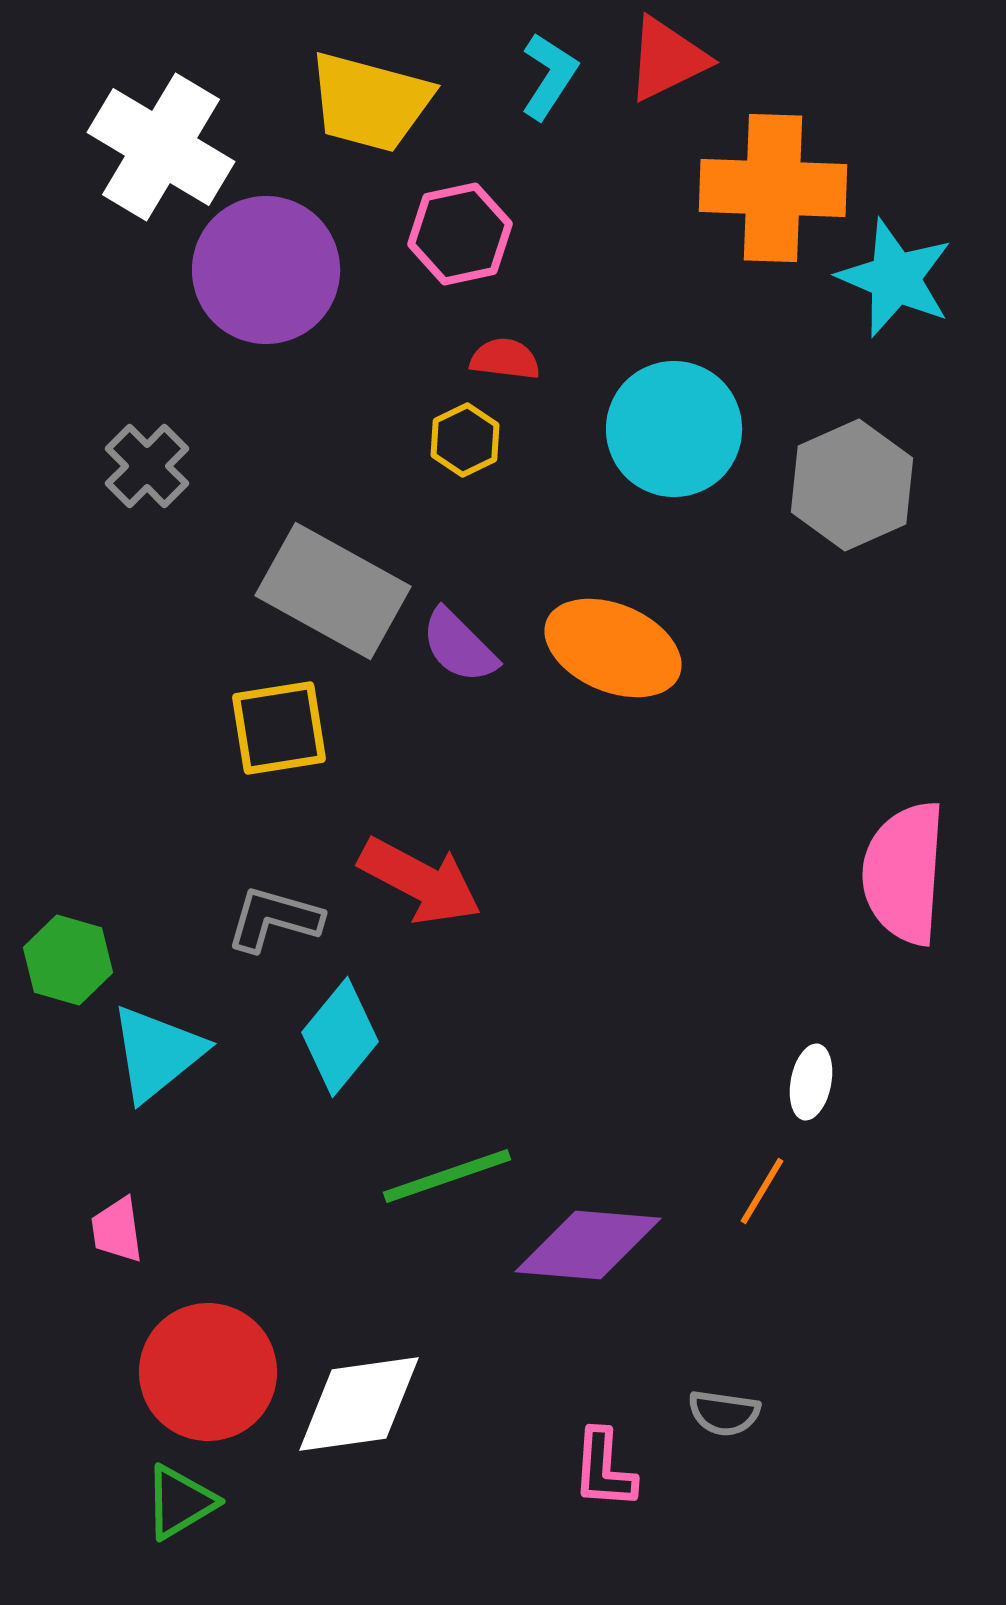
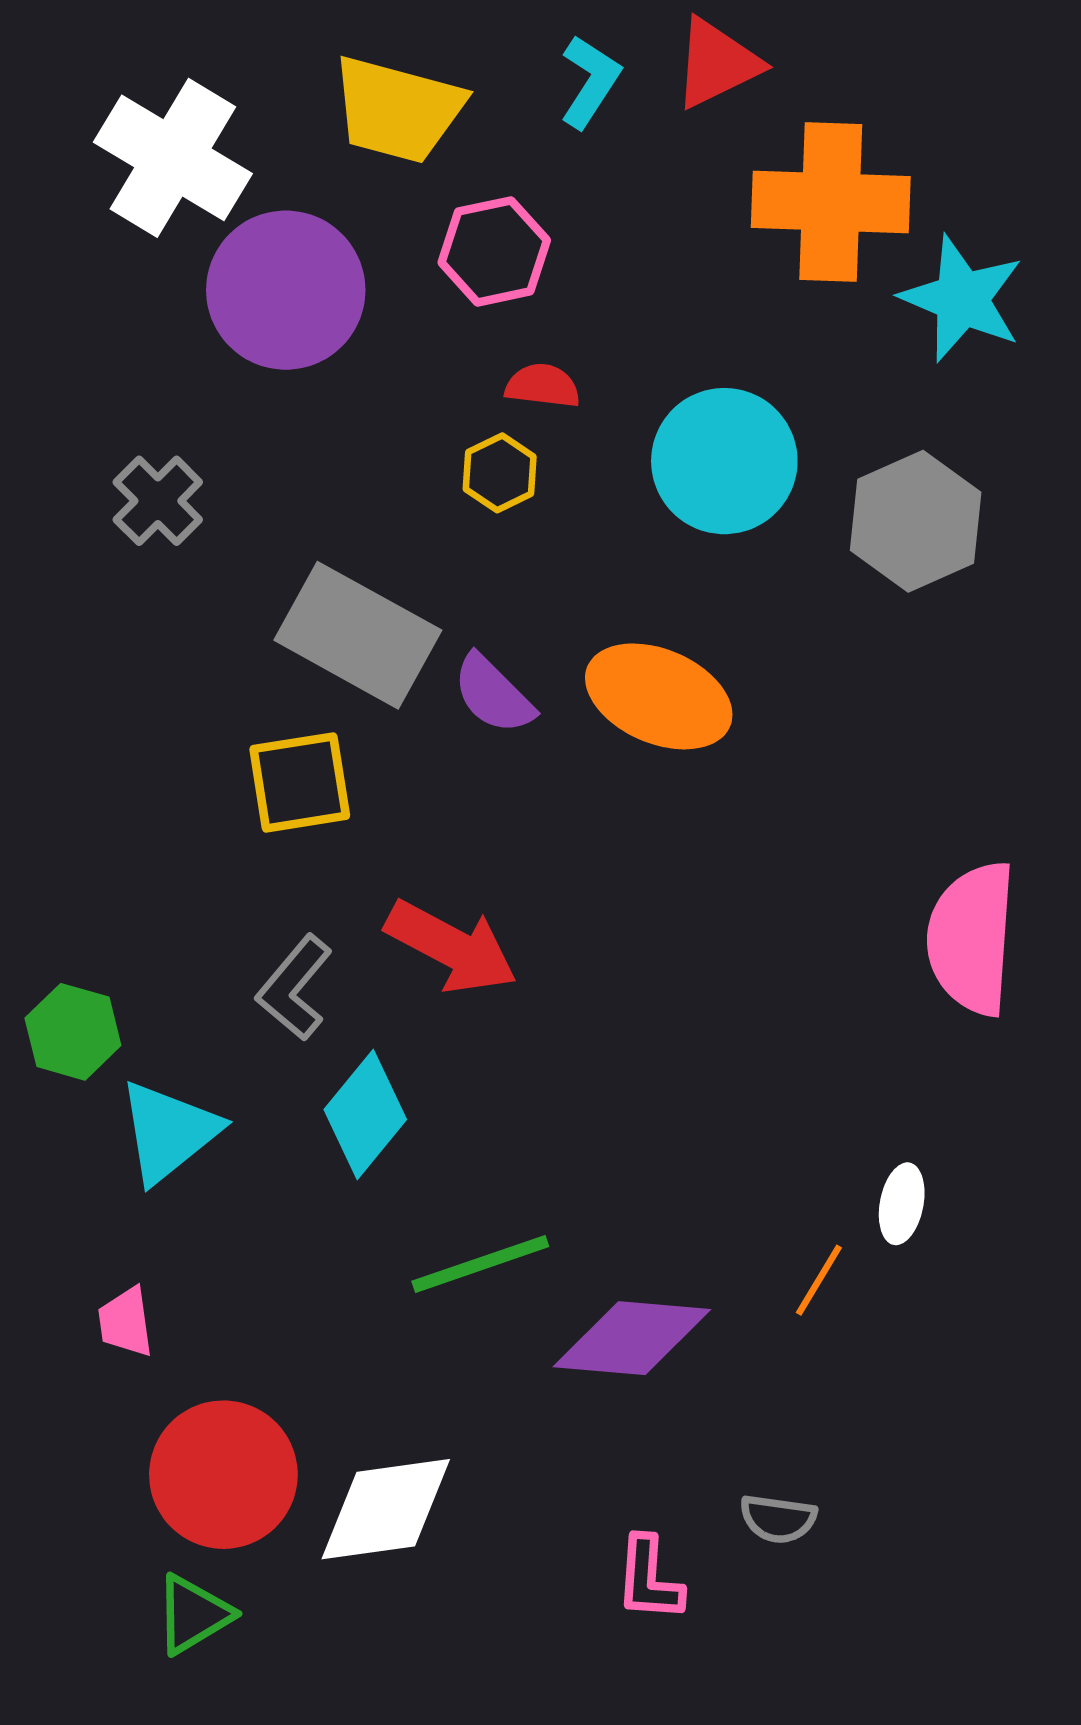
gray L-shape: (274, 919) -> (294, 988), turned -66
white ellipse: (811, 1082) -> (902, 1204), moved

